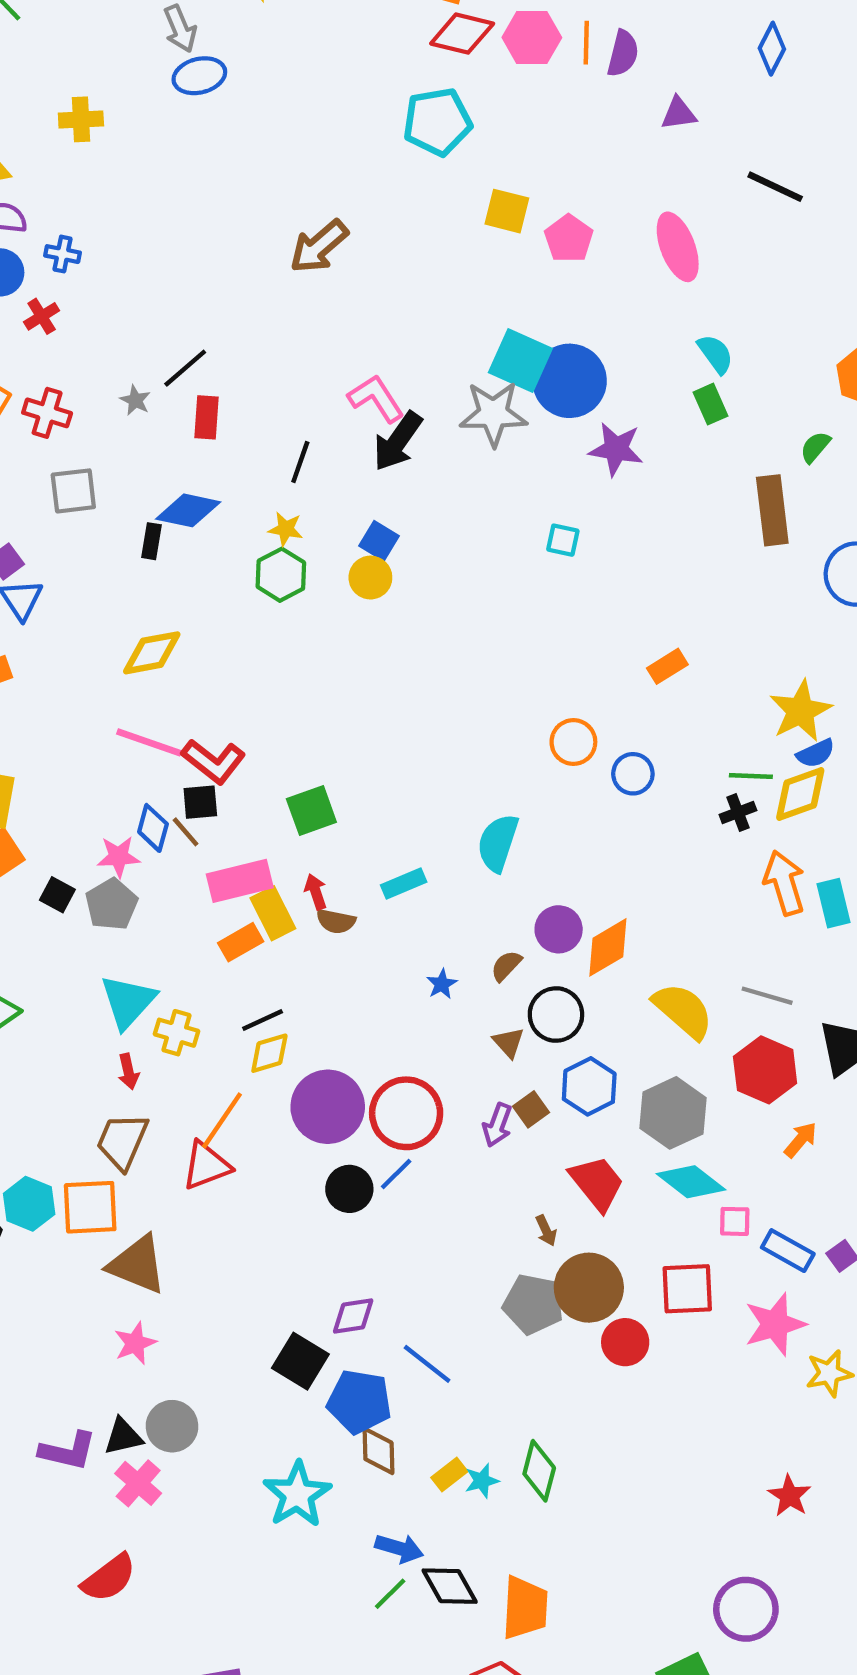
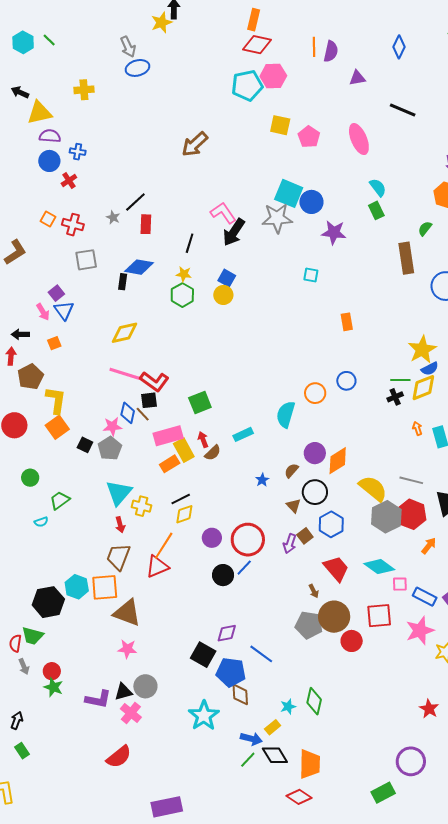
pink hexagon: (532, 37) -> (273, 76), moved
blue circle: (570, 381) -> (311, 202), size x0.7
orange rectangle: (667, 666) -> (347, 322), moved, turned -66
orange circle: (573, 742) -> (315, 393), moved
orange arrow: (784, 883) -> (417, 428), size x0.5
brown semicircle: (336, 921) -> (213, 453), turned -54
purple circle: (328, 1107) -> (212, 538), size x0.6
gray hexagon: (673, 1113) -> (386, 517), moved
pink star: (135, 1343) -> (127, 649), turned 30
yellow rectangle: (449, 1475) -> (273, 727), moved

